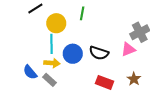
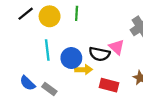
yellow circle: (56, 23) -> (50, 16), moved
pink triangle: (128, 49) -> (117, 47), moved, turned -49
yellow arrow: (52, 63) -> (84, 70), moved

